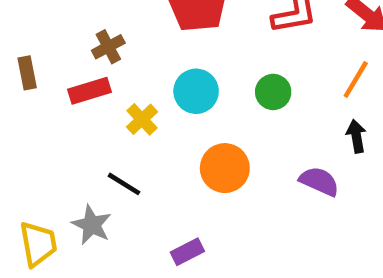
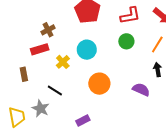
brown rectangle: (27, 73) -> (24, 74), moved
green circle: (273, 92) -> (126, 41), moved

